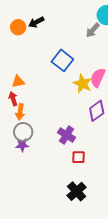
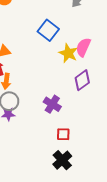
red square: (79, 157) -> (63, 134), moved

